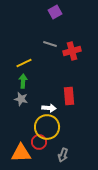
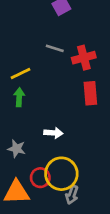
red rectangle: (69, 96) -> (90, 93), moved
gray star: (21, 99) -> (17, 149), moved
yellow circle: (47, 127) -> (61, 174), moved

